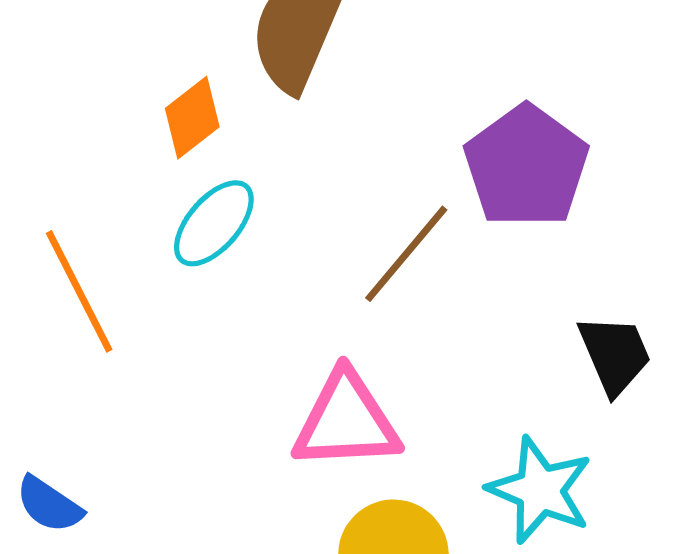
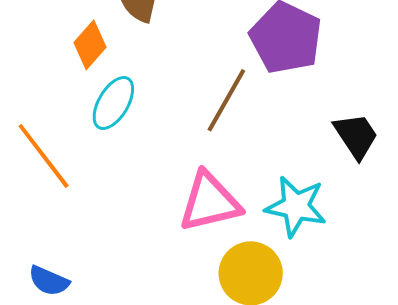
cyan star: (540, 490) -> (296, 206), moved

